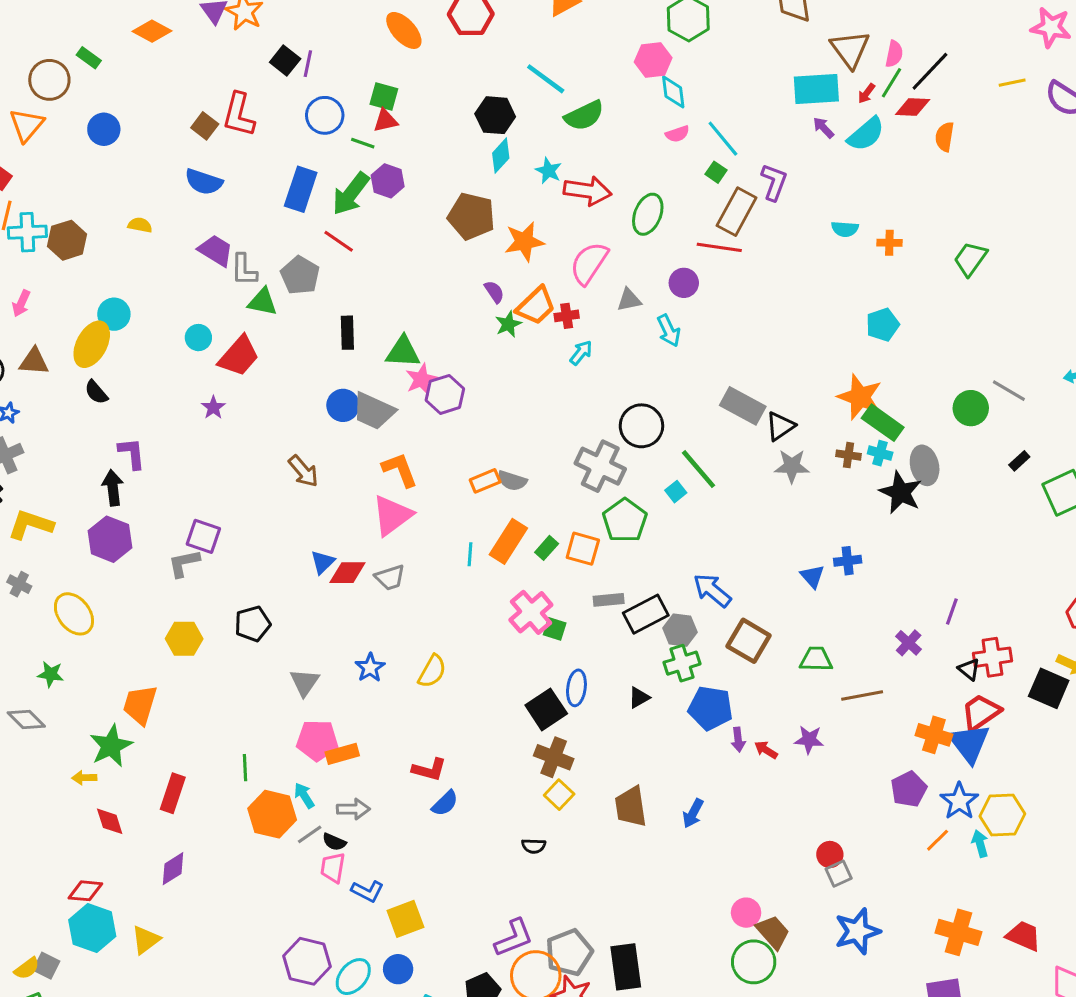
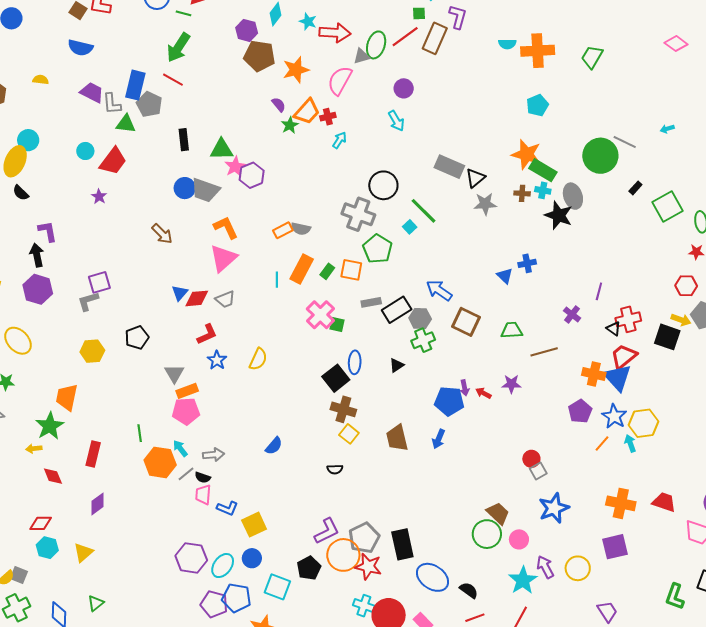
green square: (716, 172) -> (419, 13), turned -32
purple hexagon: (388, 181) -> (247, 30), moved
blue rectangle: (301, 189) -> (135, 85), moved
orange cross: (889, 243) -> (538, 51), size x2.0
red line: (719, 247) -> (405, 37), moved, turned -40
gray triangle: (629, 300) -> (362, 56), moved
green circle: (971, 408) -> (600, 156), size x1.5
purple square: (203, 536) -> (99, 282), turned -30
blue pentagon: (711, 708) -> (449, 401), moved
orange rectangle: (342, 754) -> (187, 391), moved
red L-shape: (429, 770) -> (207, 334), moved, turned -35
pink circle: (746, 913) -> (519, 539), moved
cyan hexagon: (92, 928) -> (47, 548), size x0.7

